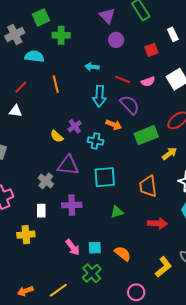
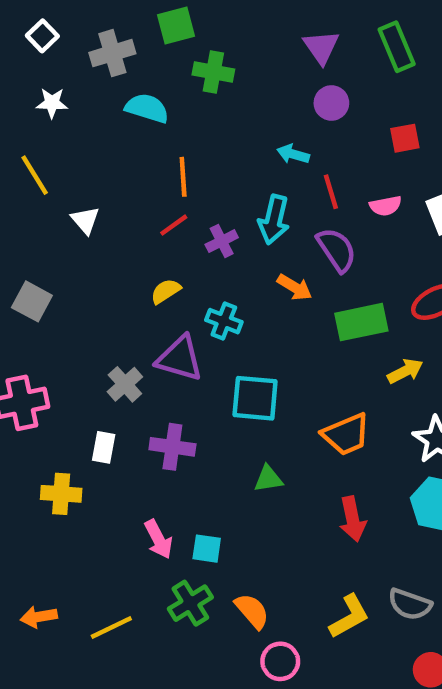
cyan arrow: (92, 67) -> (293, 154), moved
red line: (123, 79) -> (331, 192), turned 42
red line: (21, 87) -> (174, 225), moved
white triangle: (16, 111) -> (85, 220), turned 32
purple cross: (75, 126) -> (222, 241), moved
yellow semicircle: (57, 136) -> (166, 291), turned 96
cyan cross: (96, 141) -> (224, 321), moved
orange trapezoid: (148, 186) -> (346, 434), turned -115
red arrow: (157, 223) -> (353, 519), turned 66
orange semicircle: (123, 254) -> (252, 611), moved

